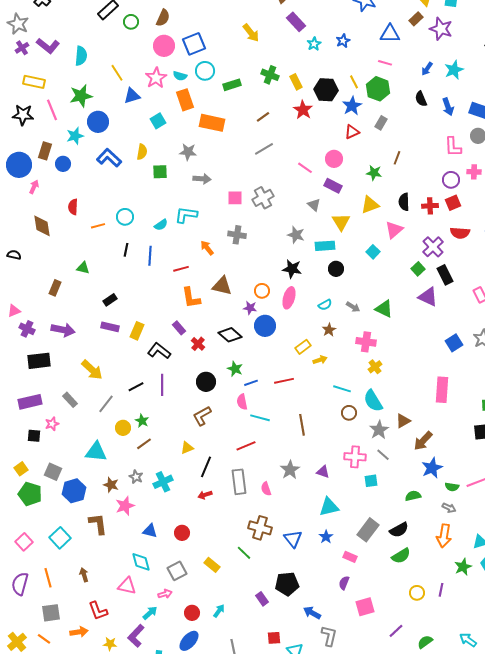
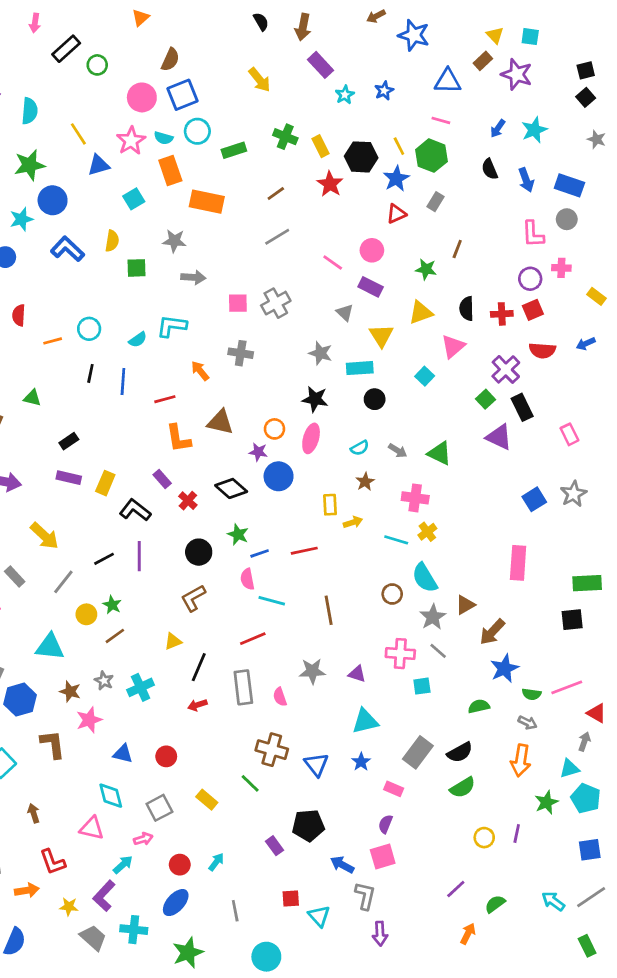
brown semicircle: (163, 18) -> (170, 60), moved
yellow rectangle: (303, 347) -> (330, 505), turned -56
cyan line: (342, 389) -> (396, 540), moved
gray star: (290, 470) -> (312, 671), turned 30
pink square: (365, 607) -> (383, 857), moved

